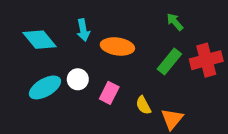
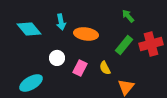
cyan ellipse: (45, 87) -> (31, 83), moved
yellow semicircle: (143, 105) -> (105, 68), moved

